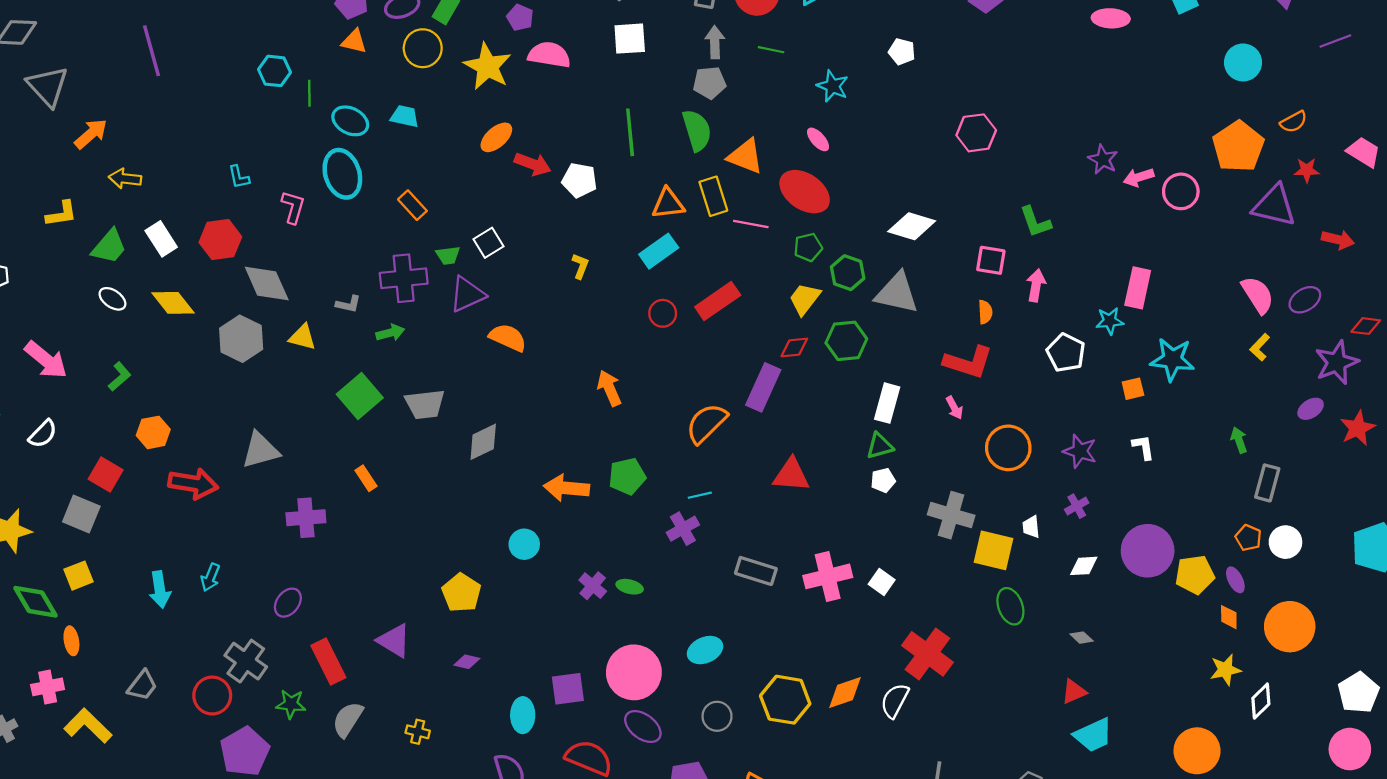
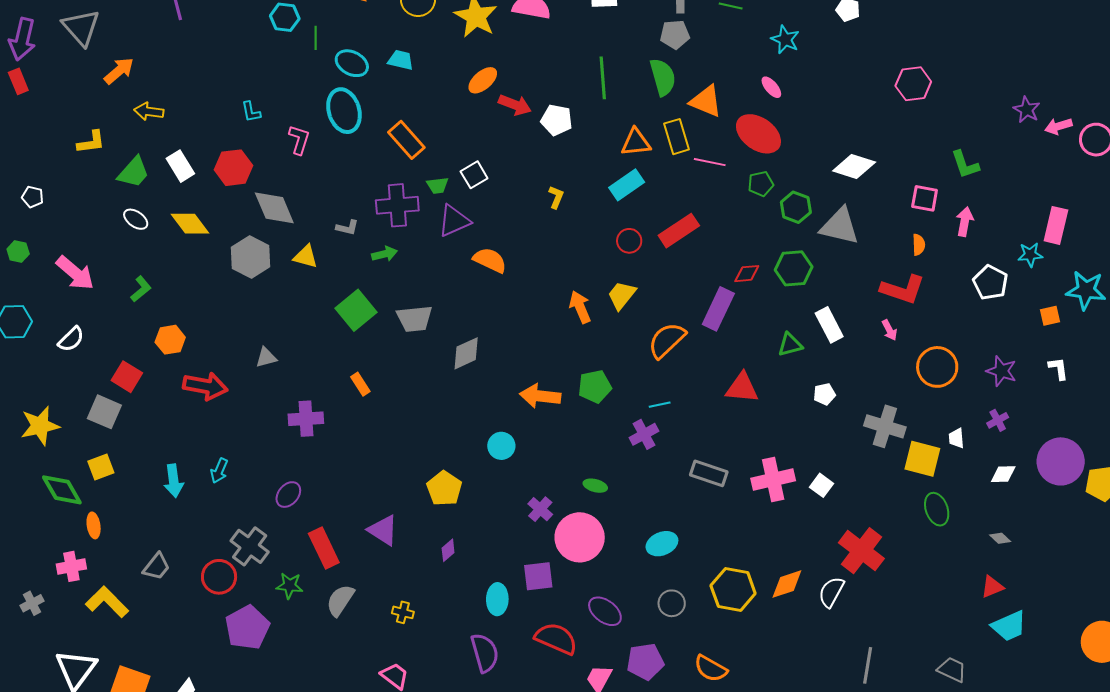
orange rectangle: (412, 205) -> (406, 140), size x1.4
yellow trapezoid: (805, 299) -> (622, 295), moved
white rectangle: (887, 403) -> (829, 325), turned -44
green triangle: (880, 446) -> (790, 345), moved
gray triangle: (260, 450) -> (266, 357), size x0.6
purple cross: (593, 586) -> (540, 509), moved
purple diamond: (467, 662) -> (448, 550), turned -55
pink circle: (634, 672) -> (580, 537), moved

